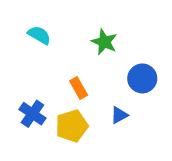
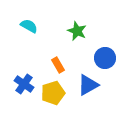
blue triangle: (119, 115) -> (88, 85), size x1.6

